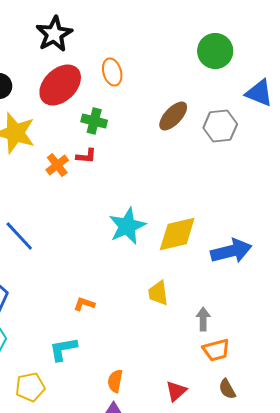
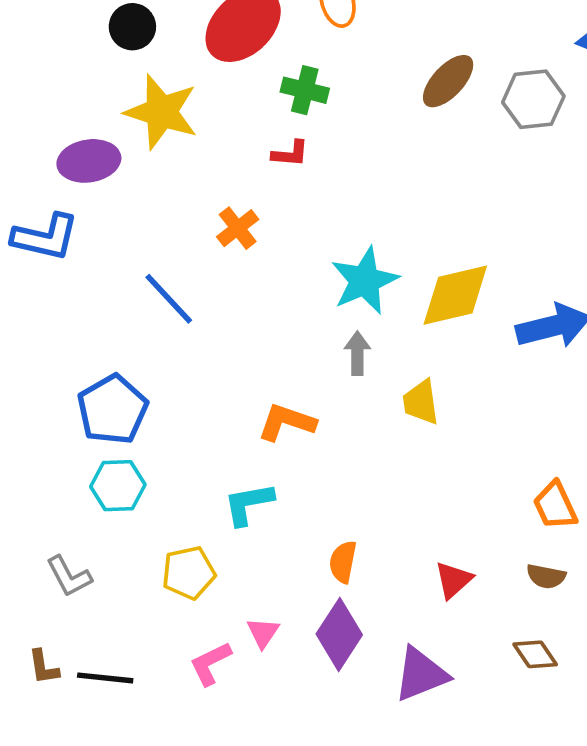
orange cross: (57, 165) -> (238, 228), moved
orange L-shape: (84, 304) -> (287, 422), size x1.5
gray arrow: (203, 319) -> (357, 353), moved
orange trapezoid: (216, 350) -> (555, 506), moved, turned 80
brown semicircle: (227, 389) -> (546, 576), turned -50

